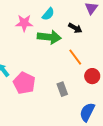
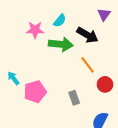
black arrow: (75, 28) -> (88, 35), size x1.5
pink pentagon: (24, 83) -> (35, 92), turned 30

